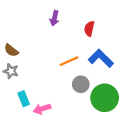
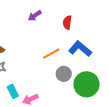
purple arrow: (54, 18) -> (35, 16), turned 48

